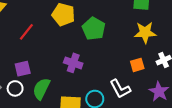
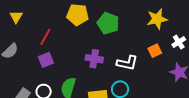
purple square: (23, 69) -> (46, 60), moved
white L-shape: (120, 89) -> (127, 63), moved, turned -40

